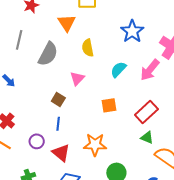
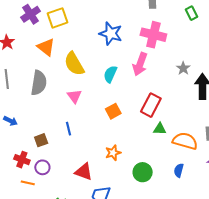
yellow semicircle: (88, 48) -> (74, 64), size x1.4
brown square: (58, 100) -> (41, 140), moved, turned -32
blue line: (58, 124) -> (69, 129), moved
purple circle: (37, 141) -> (42, 167), moved
orange star: (95, 145) -> (113, 153), size x0.7

